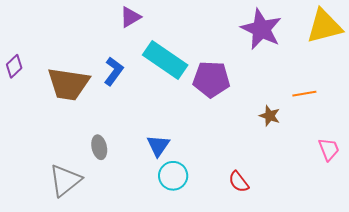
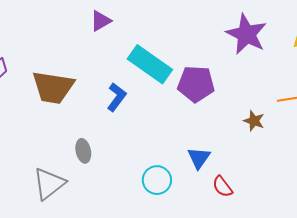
purple triangle: (130, 17) -> (101, 21), moved
blue L-shape: (114, 71) -> (117, 97), moved
blue triangle: (158, 146) -> (199, 158), moved

